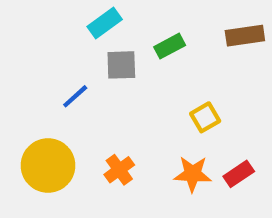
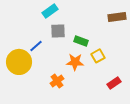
green rectangle: (170, 46) -> (81, 41), moved, turned 48
yellow circle: (48, 166) -> (19, 62), moved
orange star: (193, 174) -> (75, 62), moved

